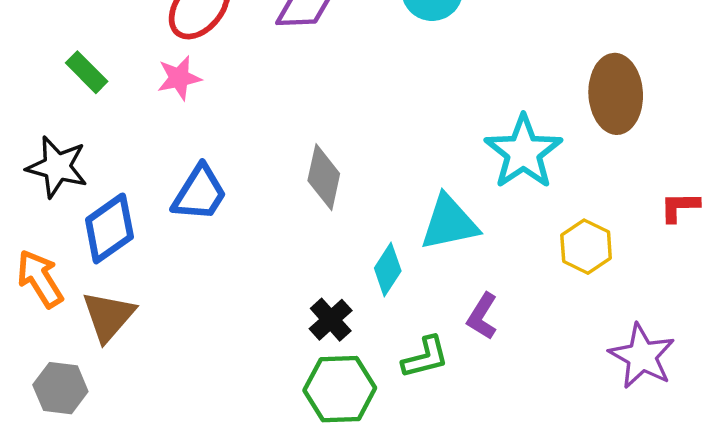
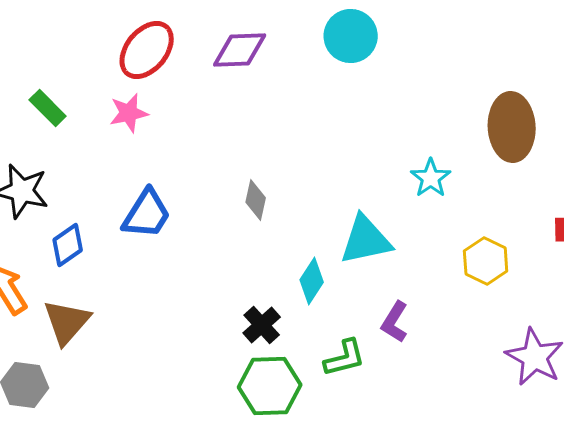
cyan star: (523, 152) -> (431, 178), size x0.6
gray diamond: (324, 177) -> (256, 200), size x0.7
blue diamond: (109, 228) -> (68, 245), size x0.7

